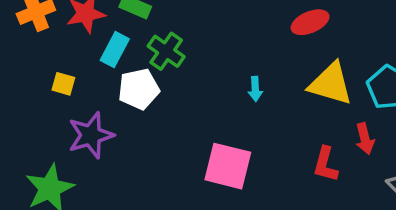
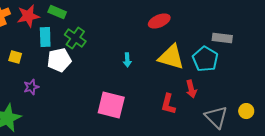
cyan rectangle: (115, 50) -> (45, 37), turned -30
purple star: (91, 135) -> (31, 87), size x0.6

